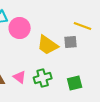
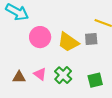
pink circle: (20, 28) -> (40, 37), moved
green cross: (43, 78) -> (63, 75), turned -30

